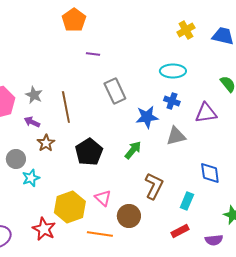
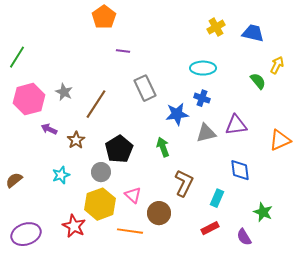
brown line: (66, 107) -> (96, 104), turned 44
purple triangle: (206, 113) -> (236, 125), moved
purple arrow: (32, 122) -> (49, 129), moved
green arrow: (133, 150) -> (163, 147), turned -60
gray circle: (16, 159) -> (101, 172), moved
purple semicircle: (214, 240) -> (244, 237), turned 66

